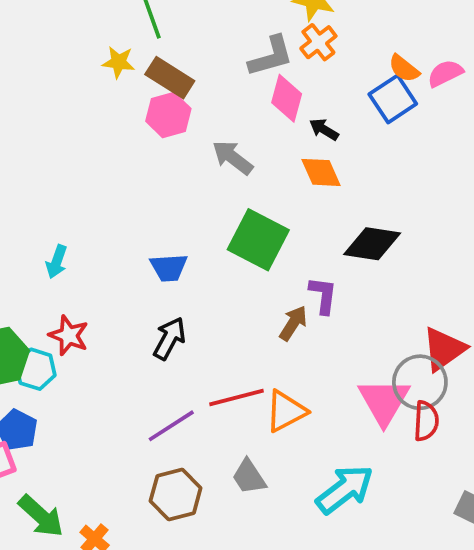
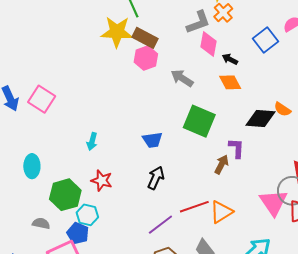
yellow star: (119, 62) -> (117, 32), size x1.8
orange semicircle: (404, 68) -> (282, 109), moved
cyan hexagon: (35, 369) -> (87, 215), moved

